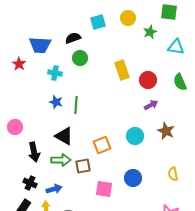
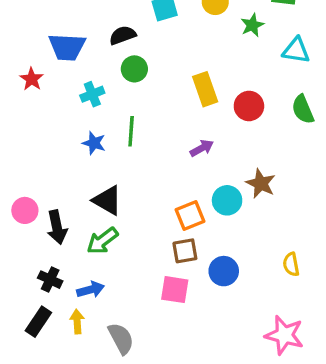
cyan cross: (55, 73) -> (92, 94), turned -32
green line: (76, 105) -> (131, 131), moved
purple arrow: (151, 105) -> (202, 148), moved
pink circle: (15, 127) -> (25, 210), moved
brown star: (166, 131) -> (261, 183), moved
orange square: (102, 145) -> (190, 215), moved
green arrow: (61, 160) -> (102, 241), turned 144
brown square: (83, 166) -> (185, 251), moved

